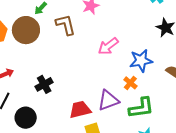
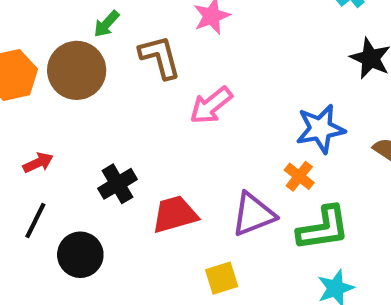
pink arrow: (108, 46) -> (211, 105), moved
red trapezoid: (80, 110) -> (175, 214), moved

